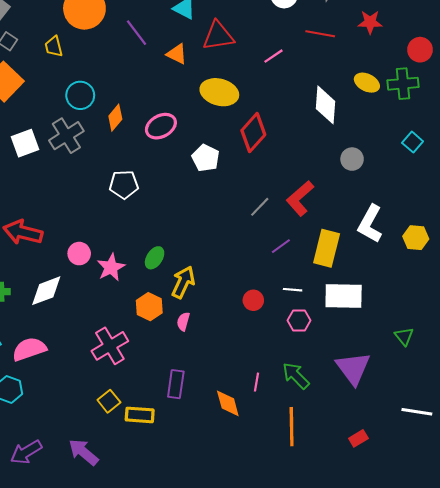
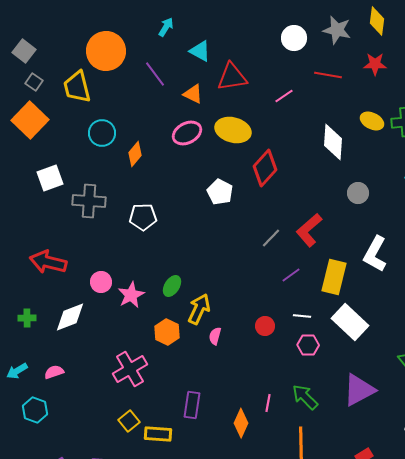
yellow trapezoid: (54, 47) -> (77, 87), size x1.6
pink ellipse: (161, 126) -> (187, 133), moved
gray cross: (66, 136) -> (89, 201), moved, turned 36
white rectangle: (344, 296) -> (350, 322), turned 42
pink semicircle: (183, 322) -> (215, 336), moved
pink semicircle: (29, 349) -> (54, 372), size x0.6
purple triangle: (353, 368) -> (359, 390), turned 39
orange diamond: (228, 403) -> (241, 423), turned 40

